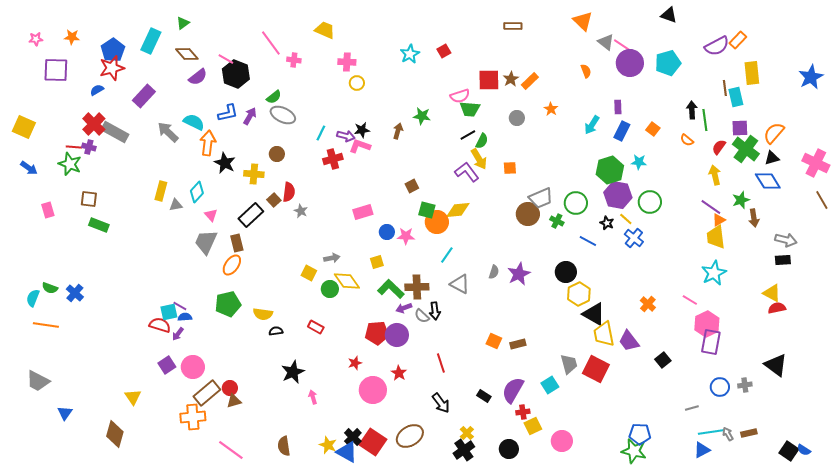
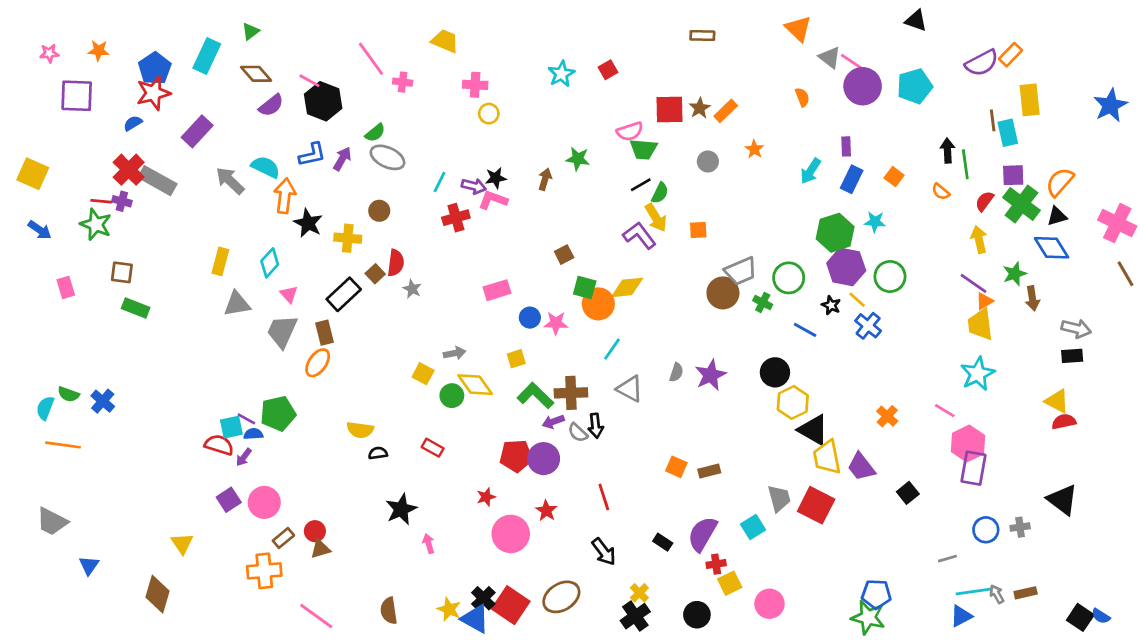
gray triangle: (176, 205) -> (237, 304), moved, size x1.5
green pentagon: (228, 304) -> (278, 413), moved
brown rectangle: (207, 393) -> (283, 538), size x0.6

